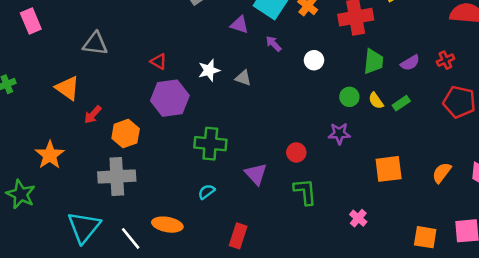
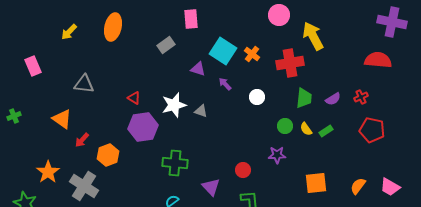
white star: (209, 70) -> (174, 105), size x1.4
gray cross: (117, 176) -> (84, 186), moved, turned 36

